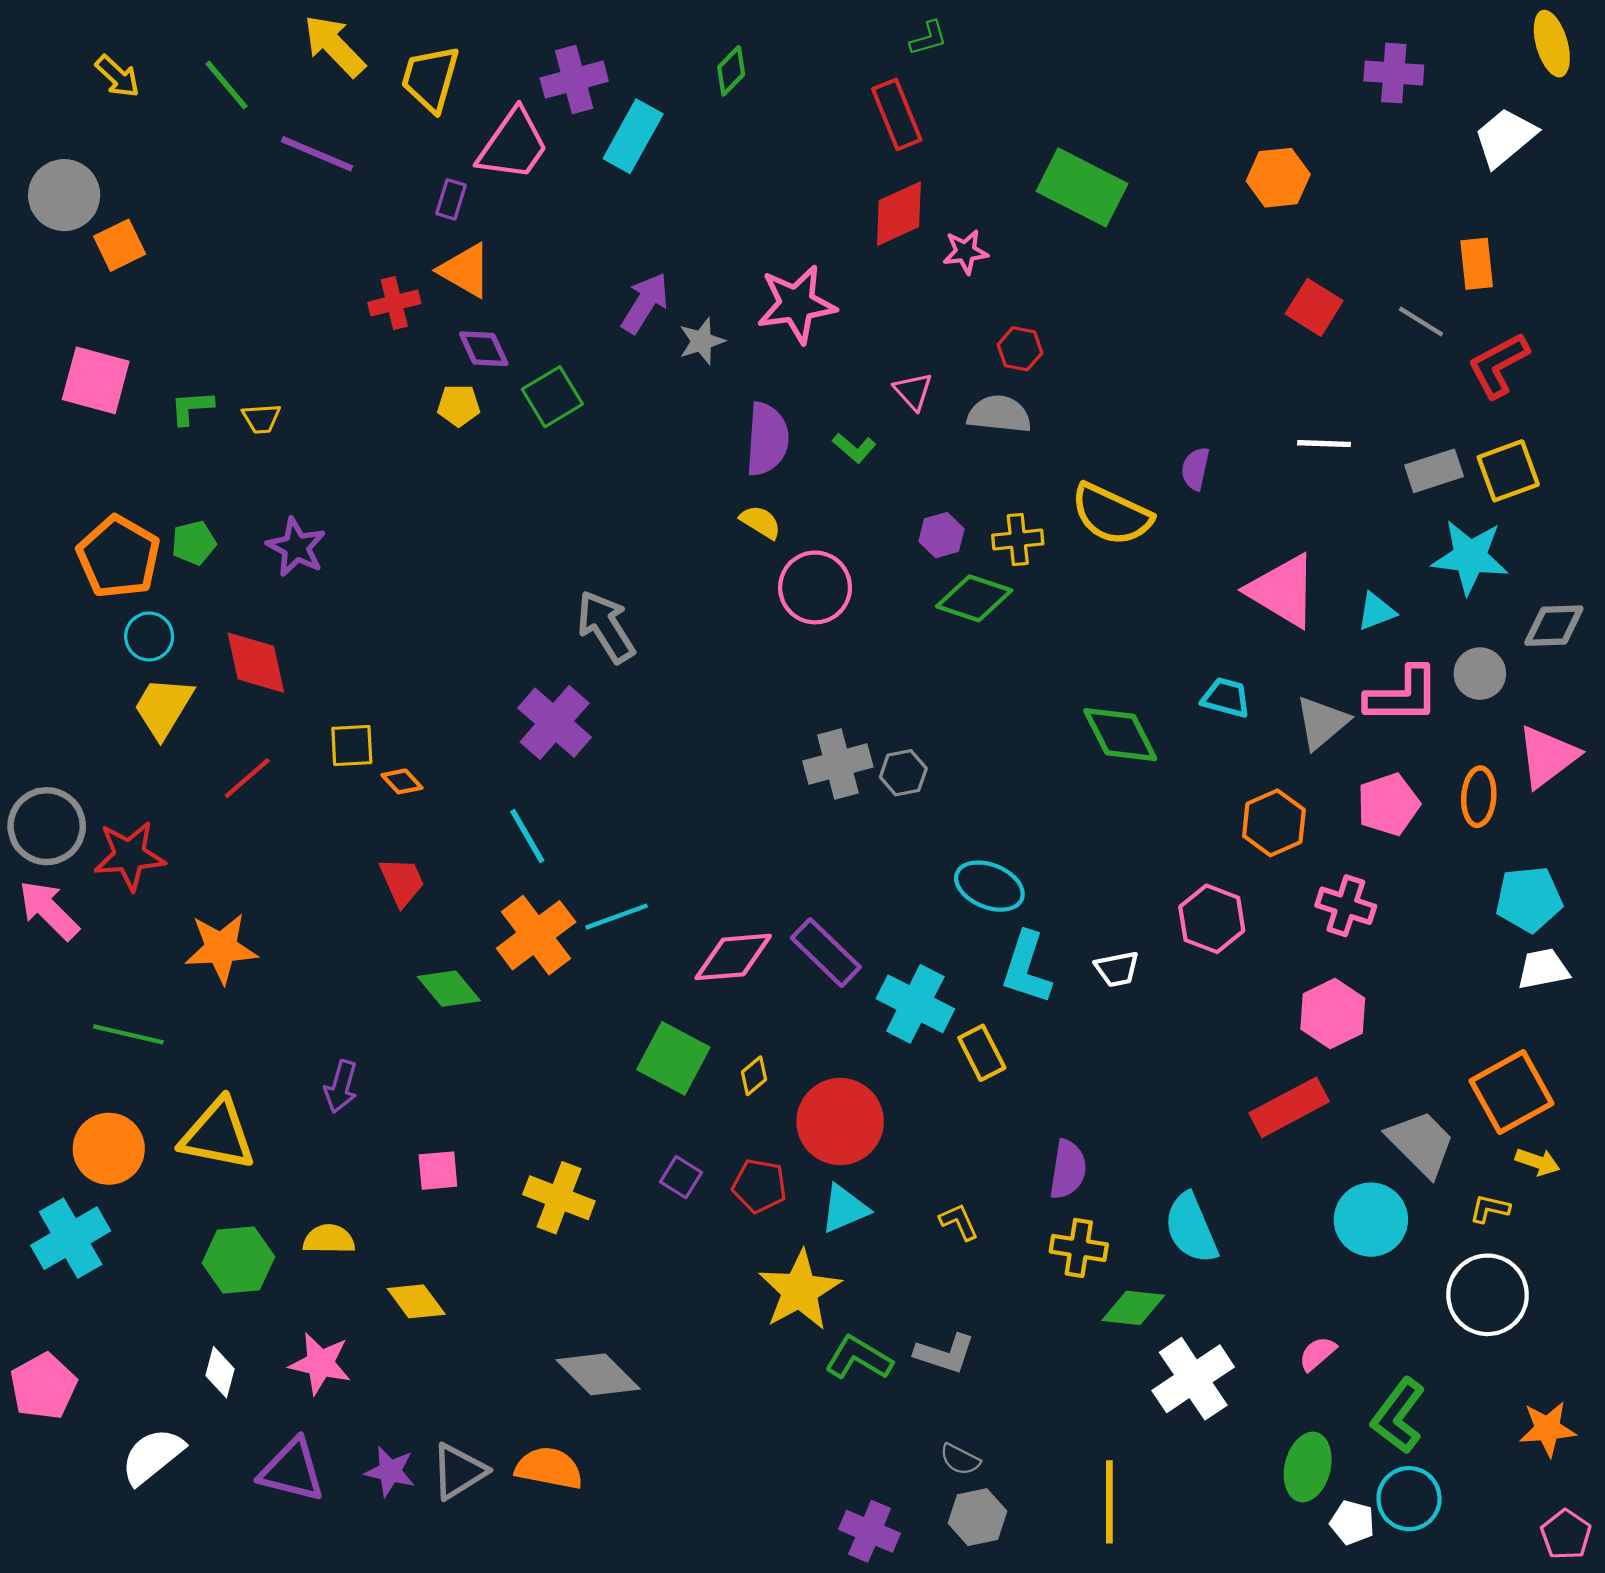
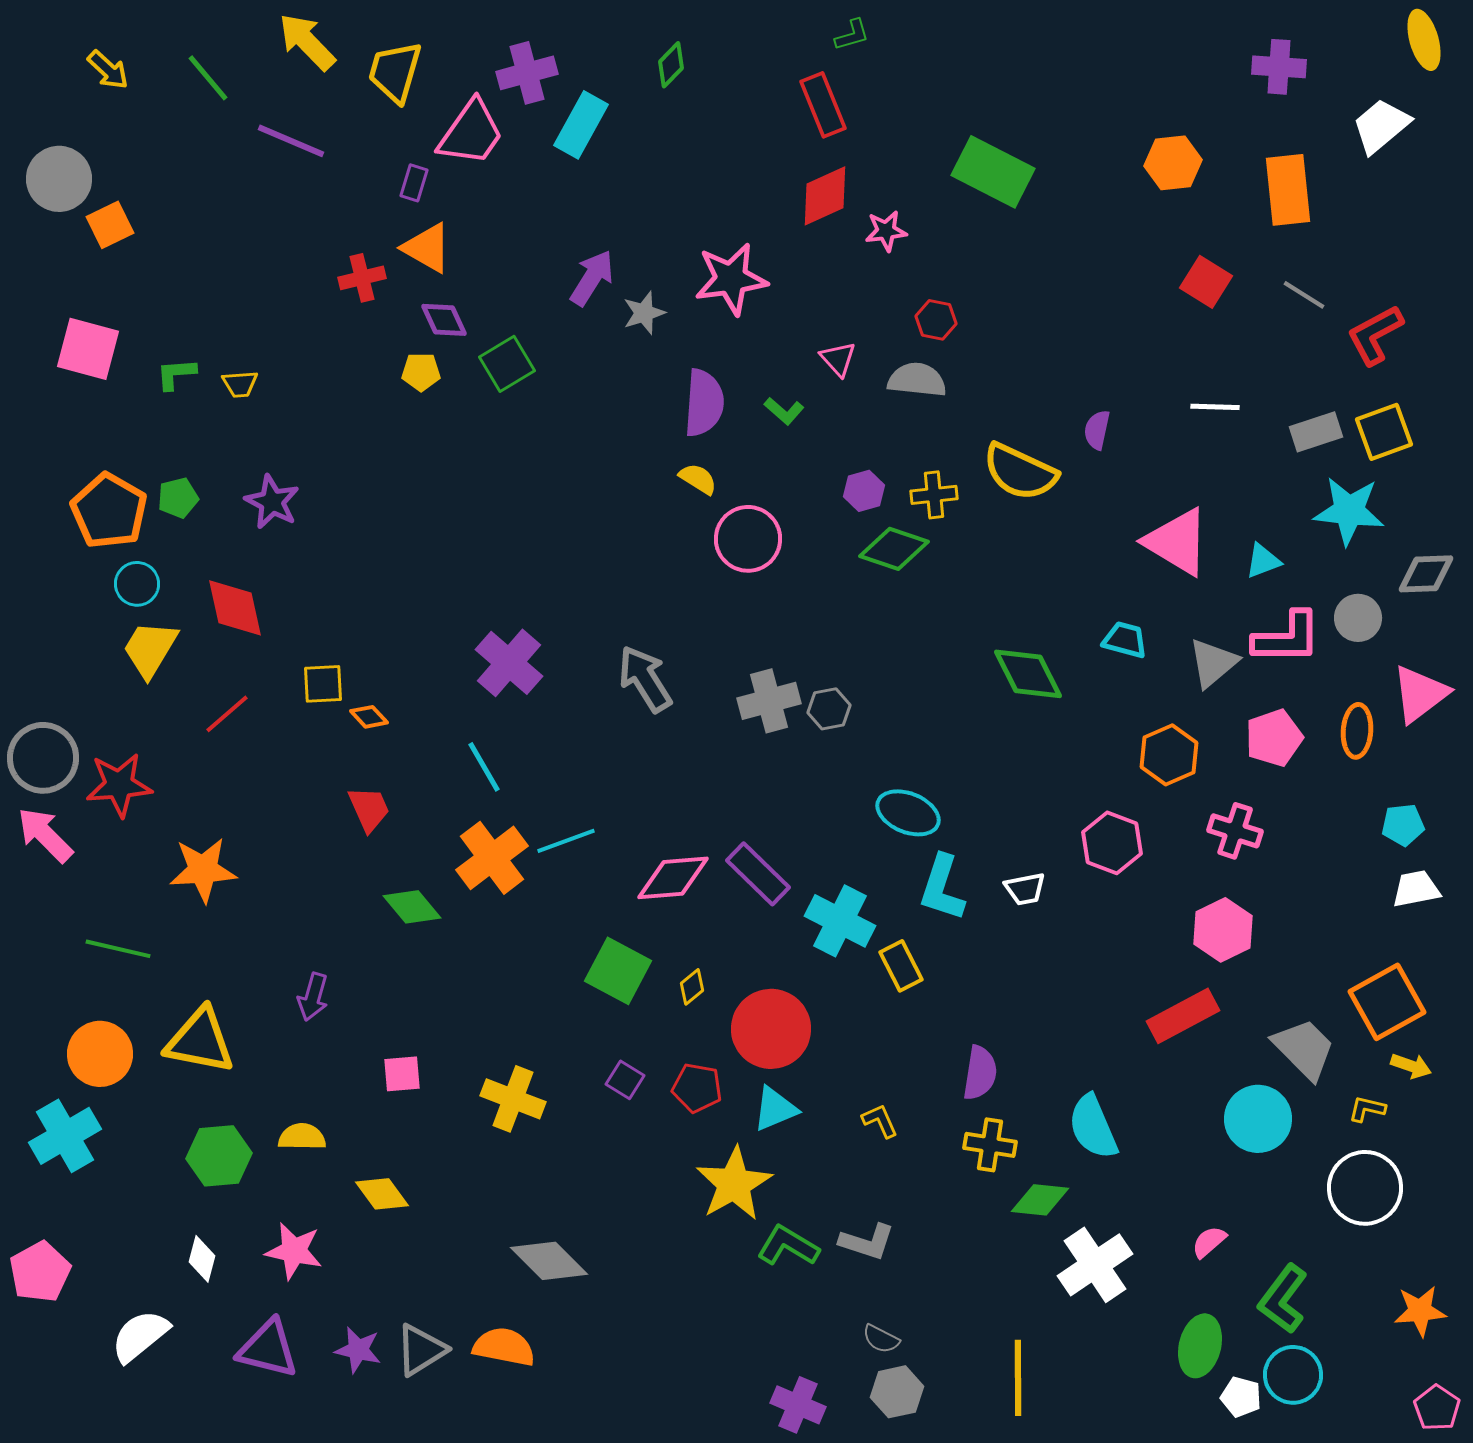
orange rectangle: (1477, 264) -> (1288, 190), moved, size x1.5
gray arrow: (606, 627) -> (645, 679), moved
cyan pentagon: (1529, 899) -> (1403, 825), size x0.7

